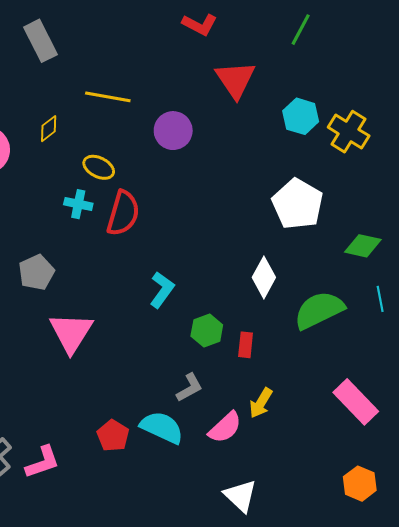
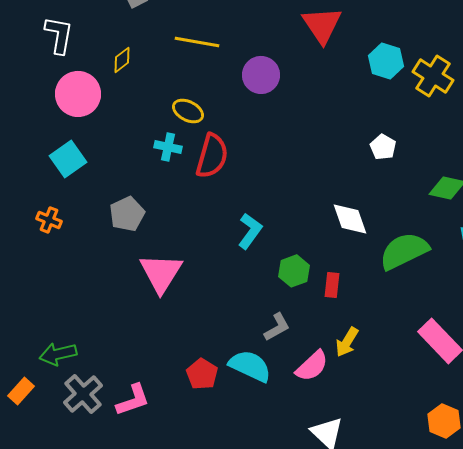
yellow diamond: (49, 129) -> (122, 60), moved
white pentagon: (298, 204) -> (383, 147), size x0.5
white diamond: (264, 277) -> (350, 219), turned -48

